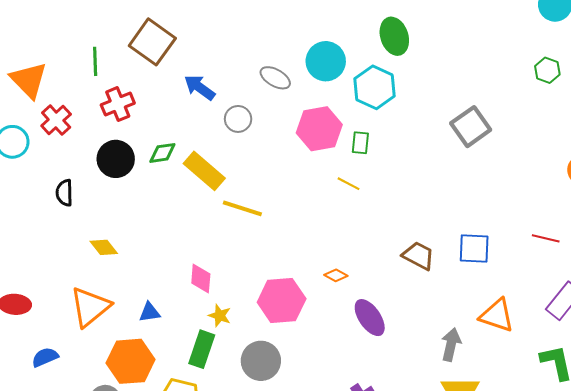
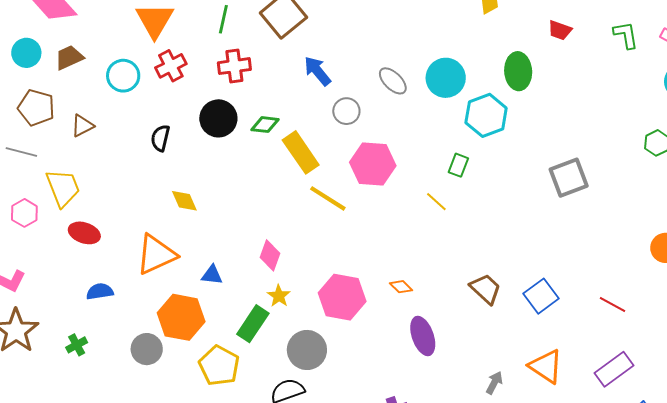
pink hexagon: (319, 129) -> (373, 164), moved
blue square: (474, 249) -> (541, 296), turned 36
gray arrow: (451, 345) -> (494, 383), size x0.7

